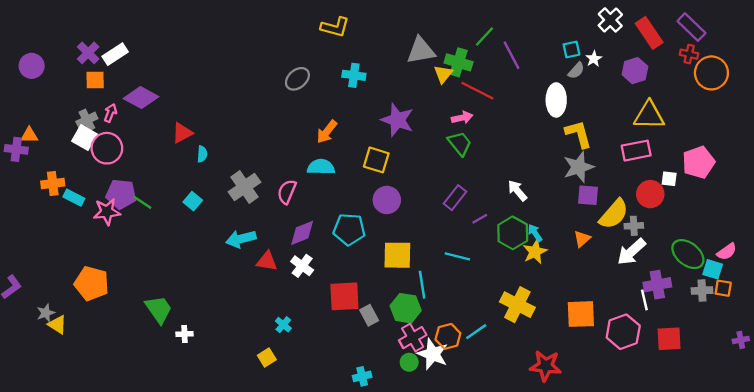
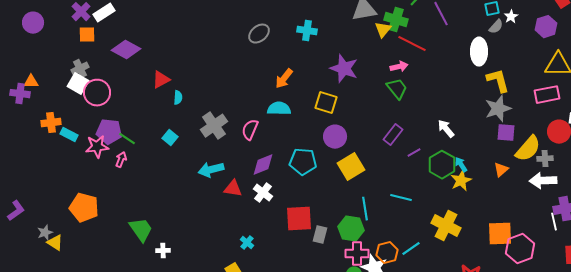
pink arrow: (110, 113) -> (121, 160), moved
white arrow: (631, 252) -> (543, 181), turned 40
yellow square: (397, 255) -> (351, 167), moved, turned -32
cyan line: (457, 256) -> (401, 198), moved
gray rectangle: (369, 315) -> (320, 235), turned 42
pink hexagon: (623, 332) -> (520, 249), moved
pink cross: (413, 338) -> (357, 254), turned 30

